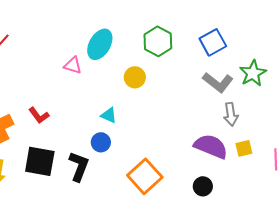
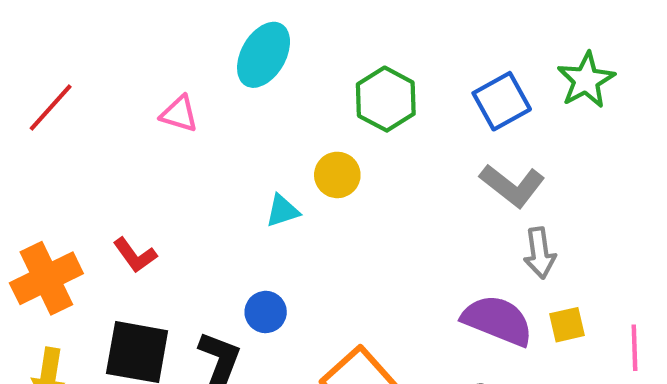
cyan ellipse: (100, 44) -> (264, 55), moved
pink triangle: (73, 65) -> (179, 114), moved
green star: (253, 73) -> (586, 80), moved
cyan triangle: (109, 115) -> (282, 211), moved, turned -42

